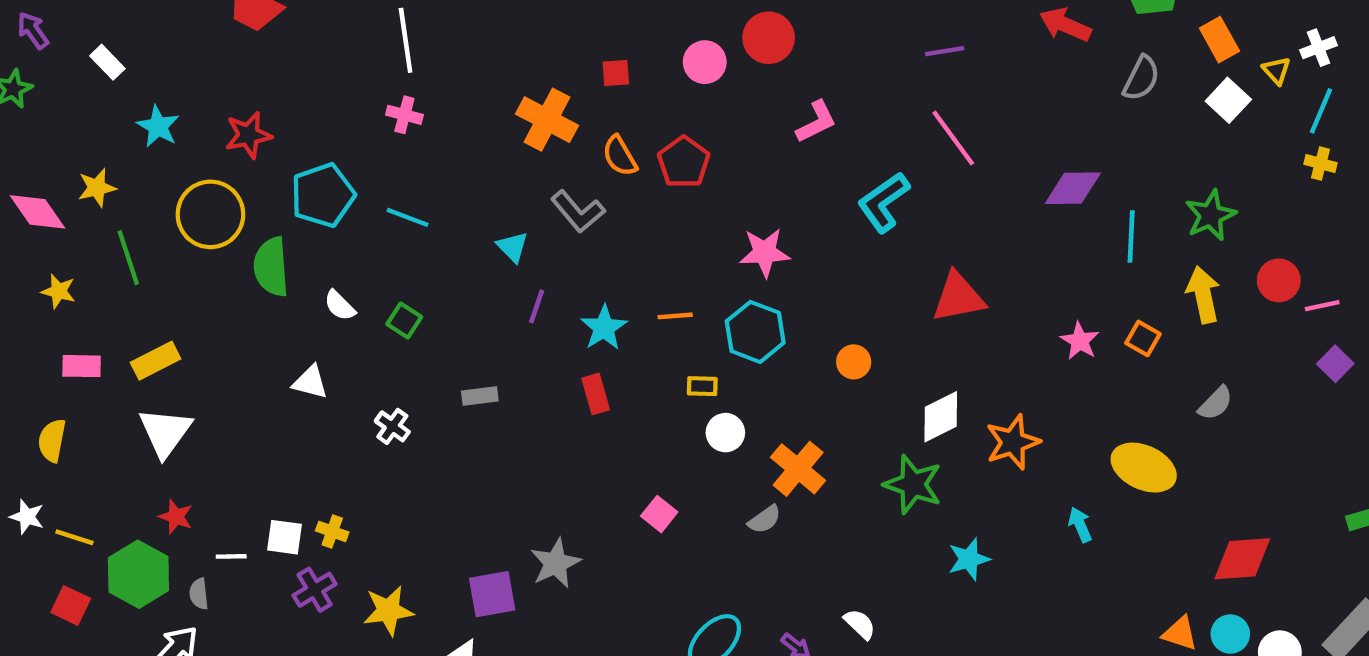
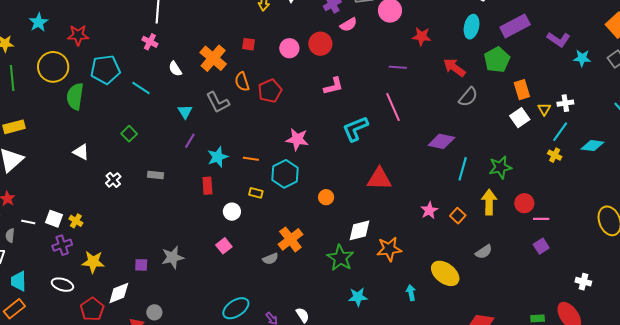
gray semicircle: (1141, 78) -> (468, 97), moved
white semicircle: (340, 306) -> (175, 69), moved
white circle: (725, 433) -> (232, 212), moved
purple square: (492, 594) -> (141, 265), size x0.6

